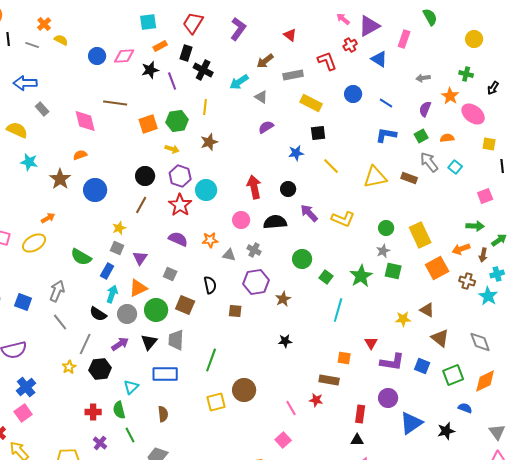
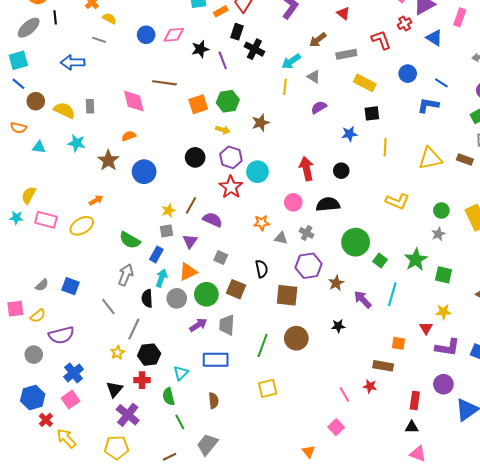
gray line: (32, 45) -> (99, 40), moved
orange rectangle: (160, 46) -> (221, 11), moved
yellow line: (205, 107) -> (285, 87), moved
gray rectangle: (42, 109) -> (90, 106), moved, turned 40
blue L-shape: (386, 135) -> (428, 105), moved
yellow line: (331, 166) -> (385, 147), turned 48
brown line: (141, 205) -> (191, 205), moved
purple arrow: (309, 213) -> (363, 299), moved
purple semicircle: (178, 239) -> (213, 220), moved
gray square: (117, 248) -> (167, 231), turned -32
green circle: (302, 259) -> (356, 242), size x1.4
green square: (393, 271) -> (443, 275), moved
gray arrow: (57, 291) -> (126, 275), moved
brown square: (235, 311) -> (287, 295), size x1.6
black semicircle: (98, 314) -> (147, 298), turned 54
yellow star: (403, 319) -> (443, 312), moved
black triangle: (149, 342) -> (114, 389), moved
purple arrow: (120, 344) -> (198, 325), moved
brown circle: (244, 390) -> (296, 338), moved
red cross: (93, 412) -> (142, 380), moved
purple cross: (100, 443) -> (128, 415), moved, size x1.6

